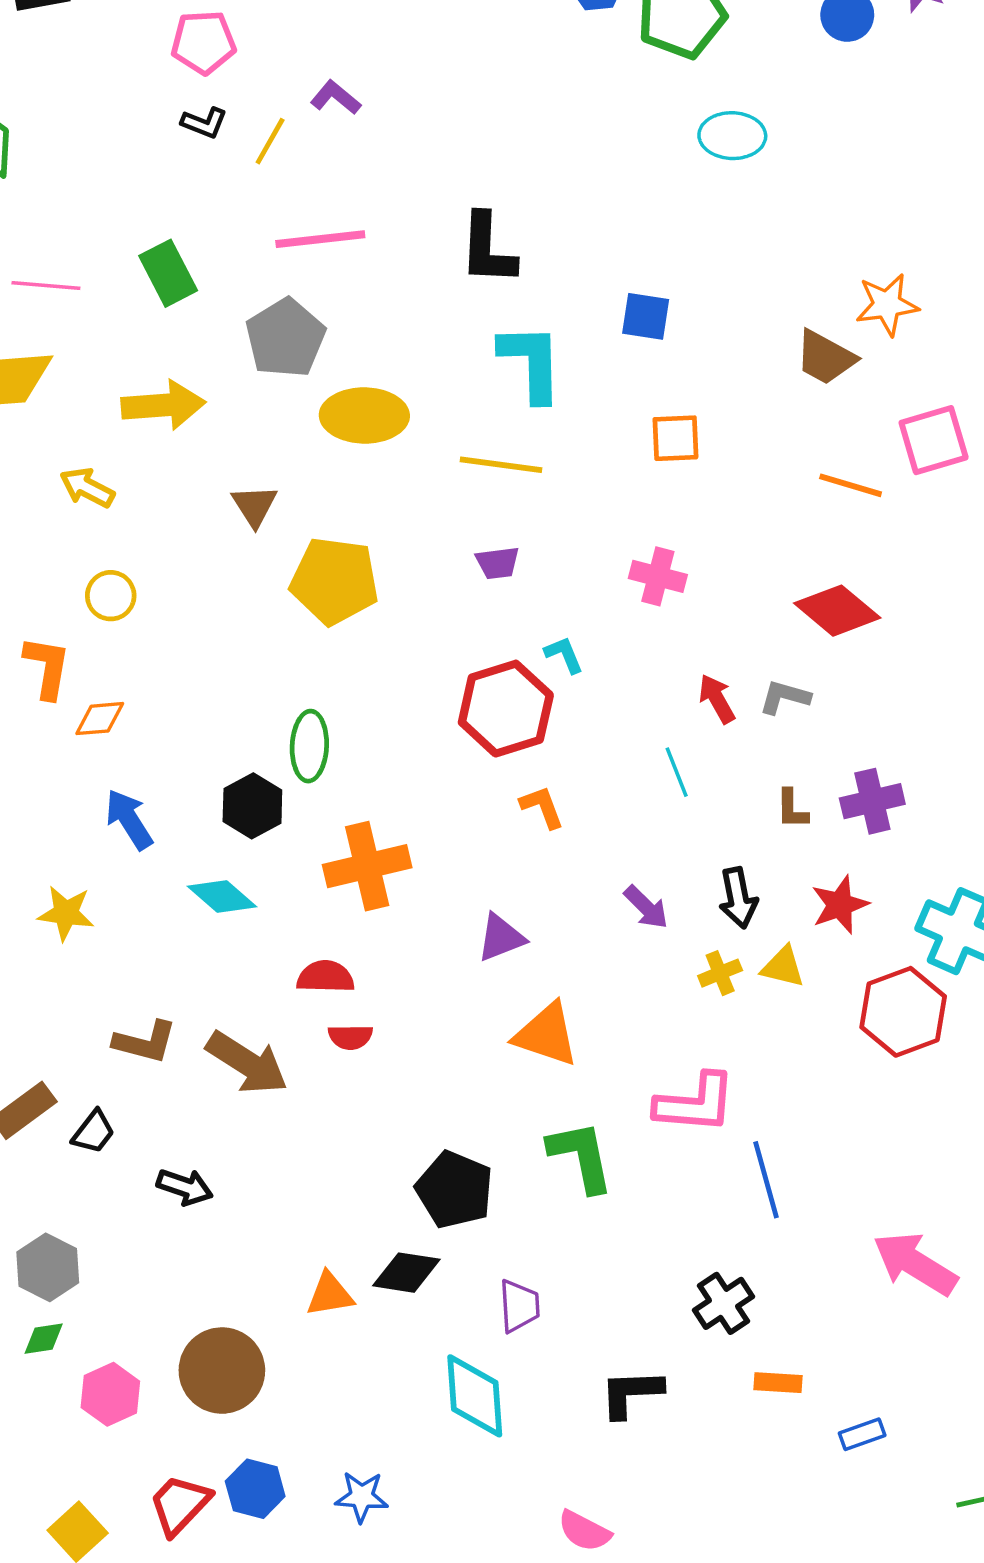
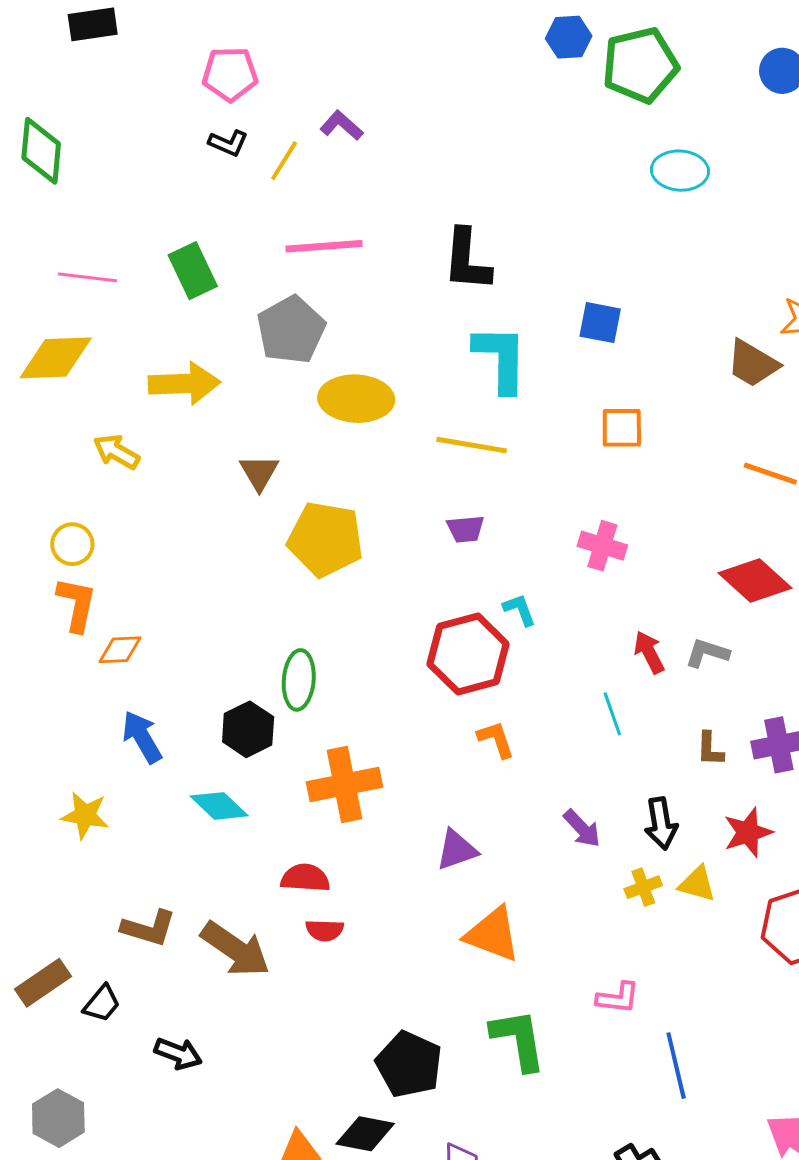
yellow circle: (111, 596) -> (72, 544), moved
pink L-shape: (695, 1103) -> (618, 998), size x0.6

